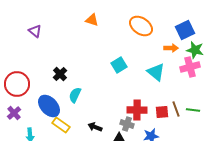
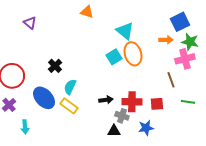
orange ellipse: (141, 26) -> (133, 54), moved, turned 40
cyan triangle: (156, 72) -> (125, 31), moved
brown line: (176, 109) -> (171, 80), moved
yellow rectangle: (61, 125) -> (69, 106), moved
black arrow: (95, 127) -> (106, 100), moved, turned 152

